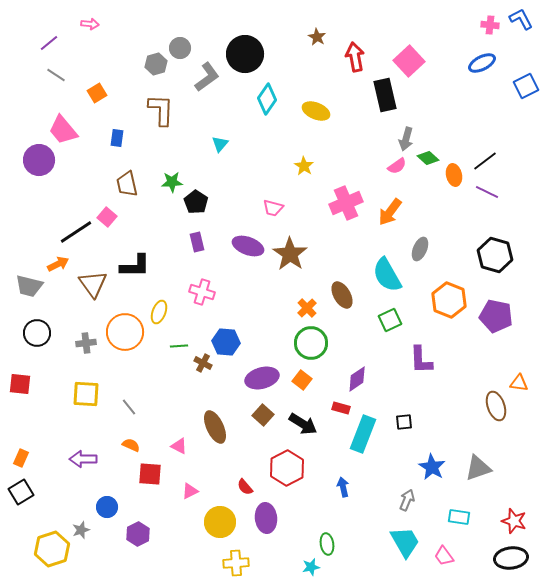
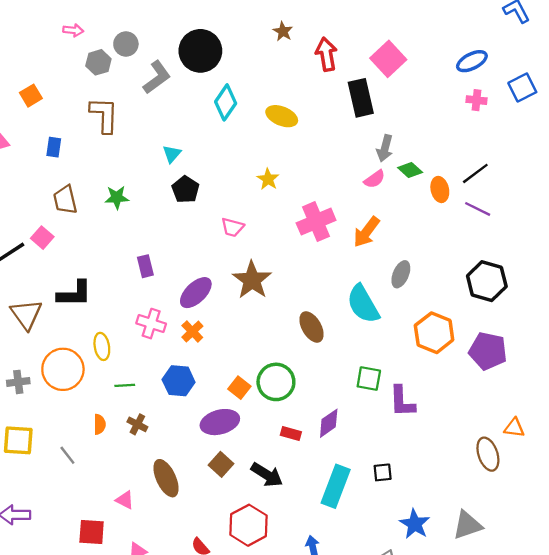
pink arrow: (90, 24) -> (73, 30), moved
pink cross: (490, 25) -> (476, 100), moved
black pentagon: (196, 202) -> (185, 189), moved
purple ellipse: (248, 246) -> (196, 293), moved, turned -64
orange cross: (307, 308) -> (192, 332), moved
yellow ellipse: (159, 312) -> (102, 346), turned -30
green square: (390, 320) -> (369, 379), moved, turned 35
brown cross: (203, 363) -> (137, 424), moved
orange square: (302, 380) -> (239, 388), moved
red rectangle: (341, 408) -> (291, 433), moved
orange semicircle: (131, 445) -> (100, 424), moved, turned 66

